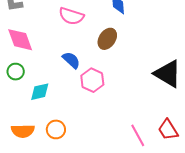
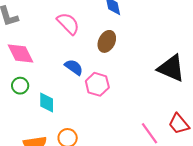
pink semicircle: (71, 16) -> (68, 23), turned -145
cyan diamond: (40, 92) -> (47, 103), turned -70

